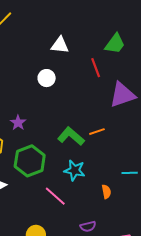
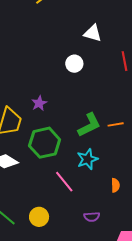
green L-shape: (71, 136) -> (89, 125), turned 104
cyan star: (75, 170) -> (87, 159), turned 30

